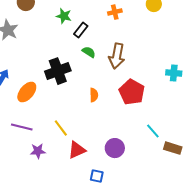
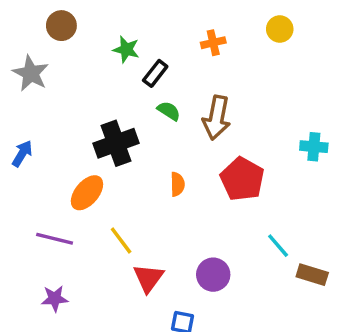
orange ellipse: (27, 92) -> (87, 193), moved
red triangle: (77, 150) -> (148, 278), turned -30
purple star: (38, 151) -> (55, 298), moved

